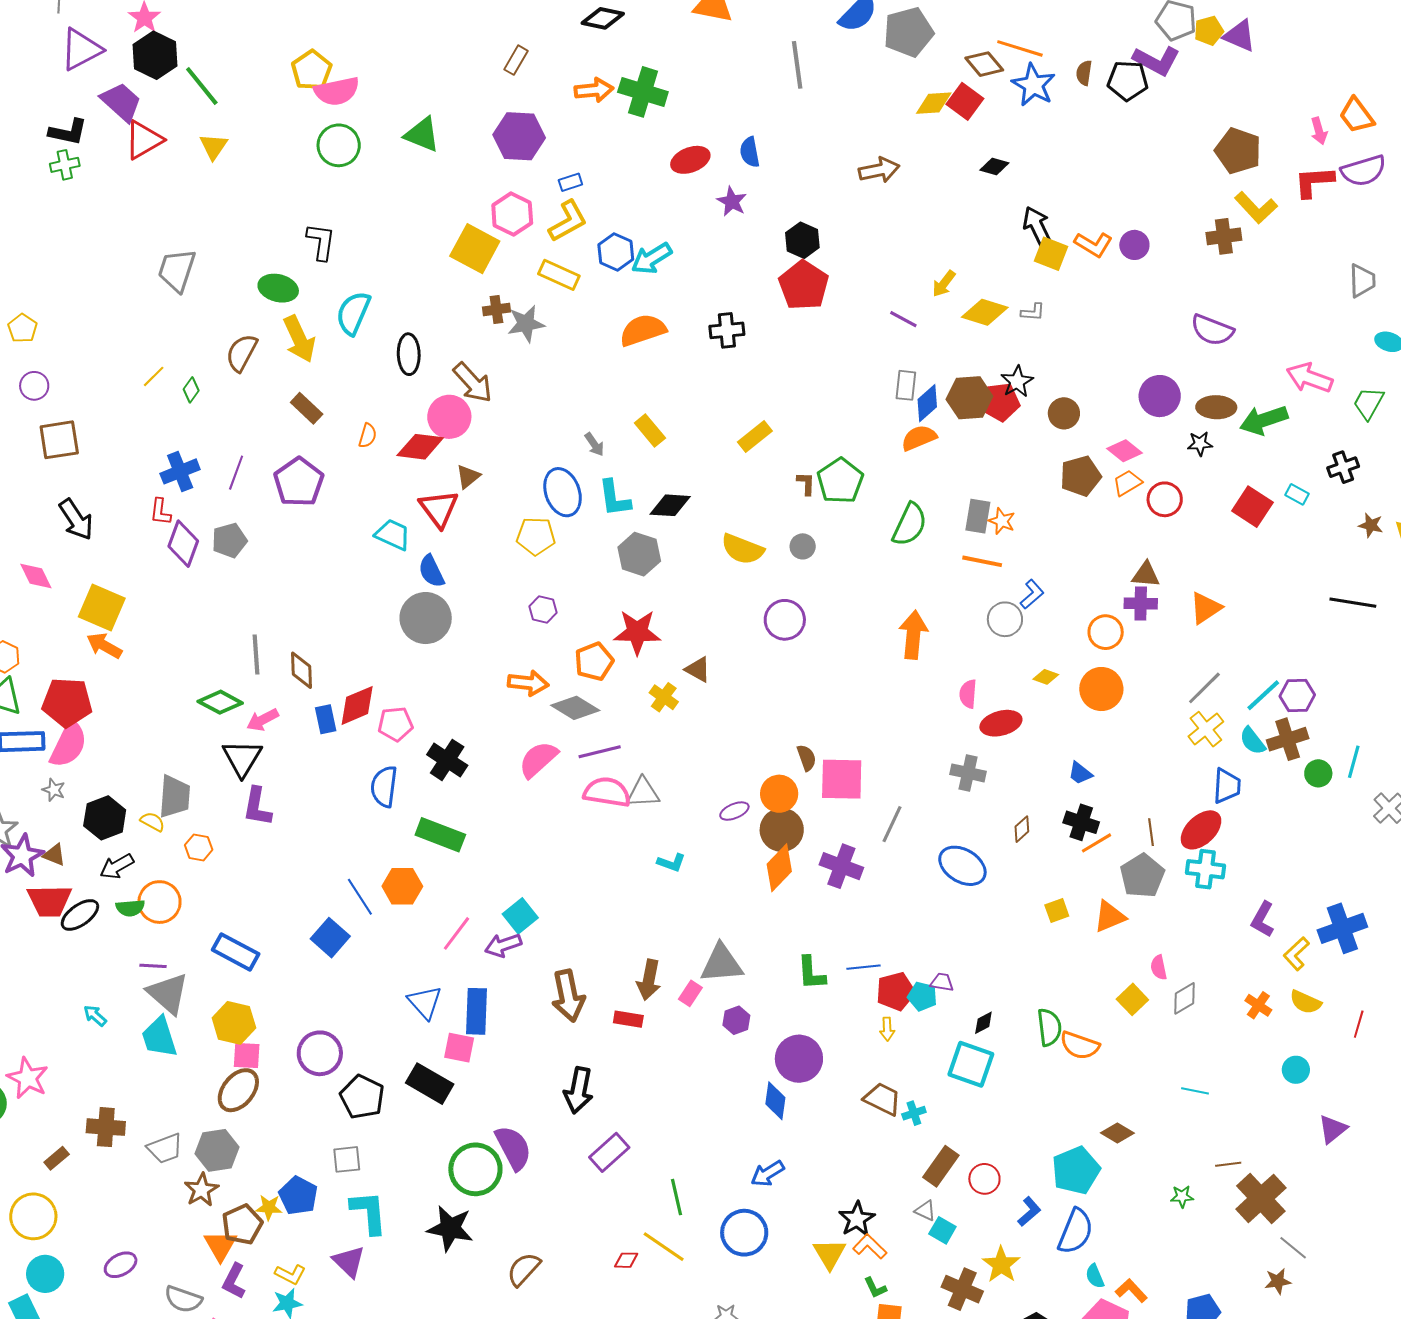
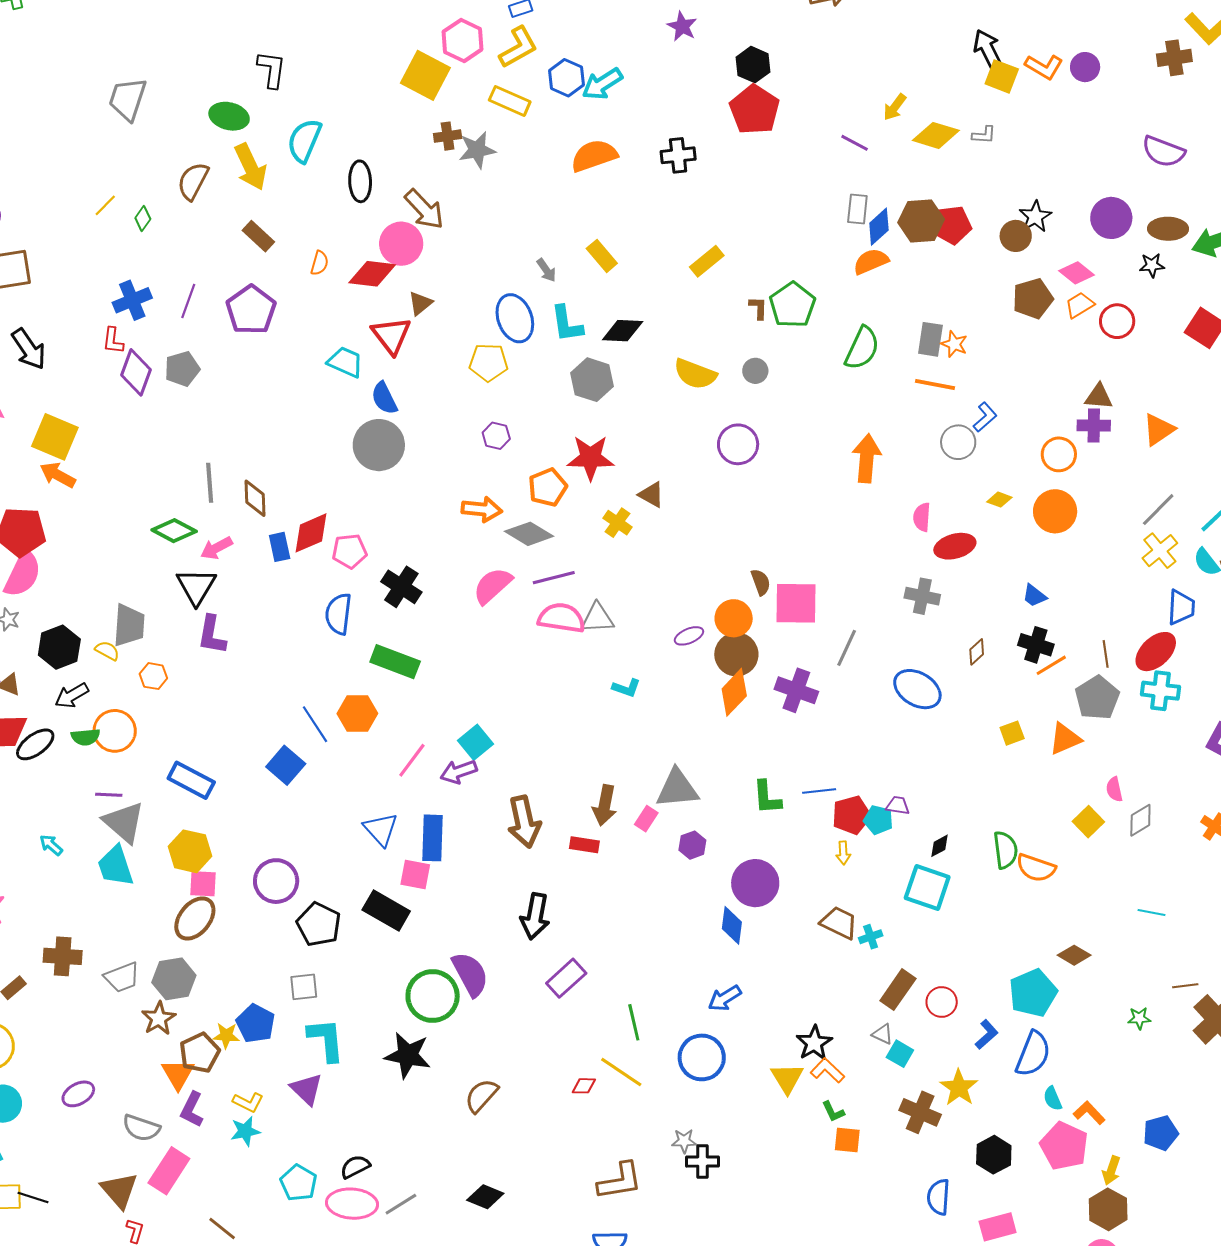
black star: (1017, 382) -> (1035, 217), moved

